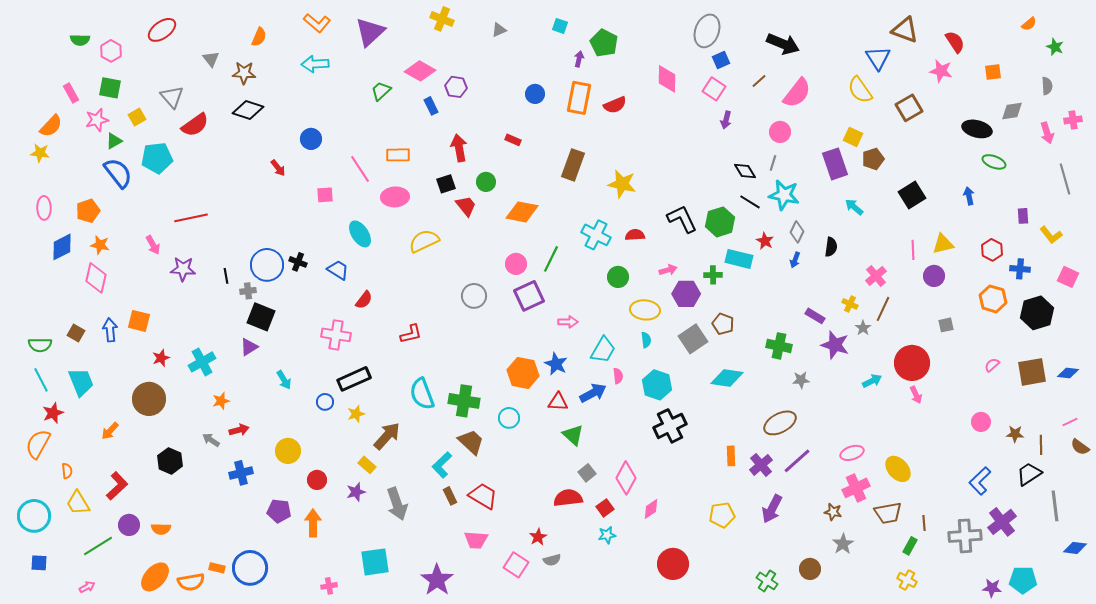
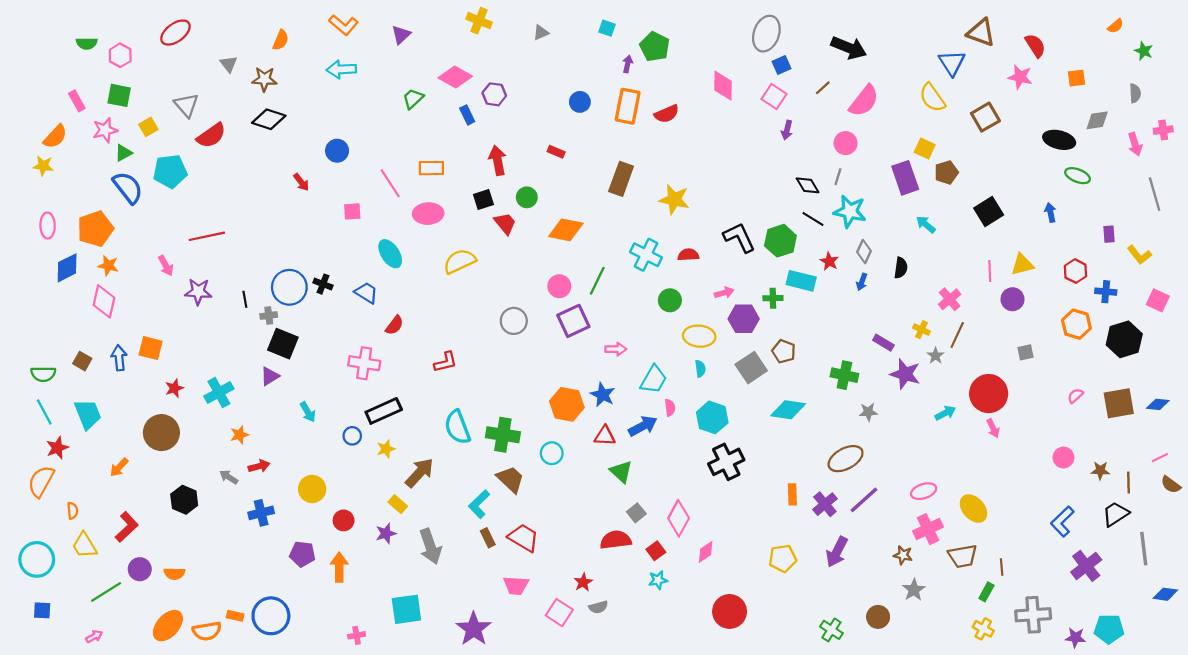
purple triangle: (370, 32) -> (401, 35), size x0.6
orange pentagon: (88, 211) -> (95, 229), size x1.4
gray cross: (965, 536) -> (1033, 615), moved

